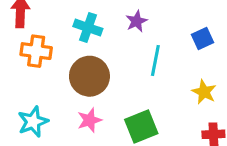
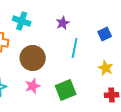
cyan cross: (88, 28) -> (22, 21), moved

